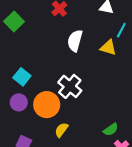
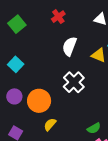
cyan square: (22, 77) -> (16, 64), moved
white cross: (70, 86) -> (74, 82), moved

